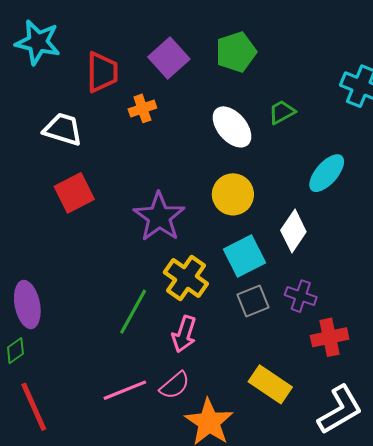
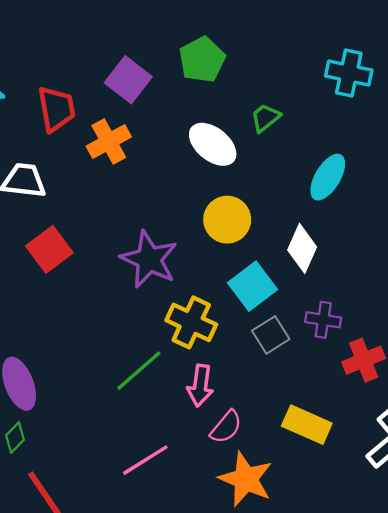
orange cross: (142, 108) -> (109, 142), size x1.4
green line: (133, 312) -> (139, 371), turned 30
pink semicircle: (175, 385) -> (226, 427), moved

